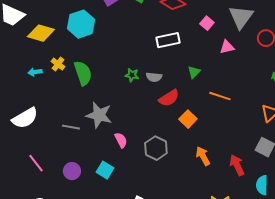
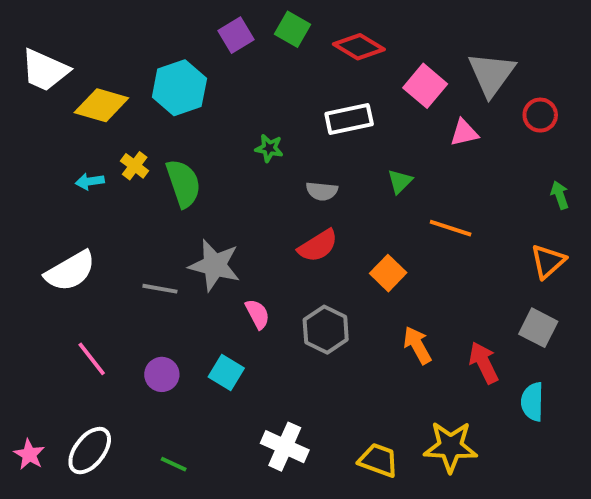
pink square: (207, 23) -> (425, 86), size x1.5
green star: (132, 75) -> (269, 148), moved
red semicircle: (169, 98) -> (318, 246), moved

